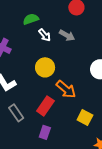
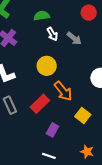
yellow square: (85, 117) -> (83, 116), moved
purple rectangle: (45, 132) -> (52, 130), moved

